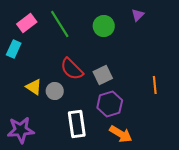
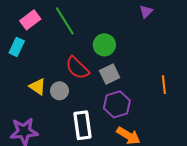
green circle: (104, 26) -> (104, 45), moved

